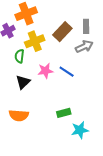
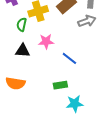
blue line: (67, 72) -> (69, 58), moved
black triangle: (23, 82) -> (23, 51), turned 42

